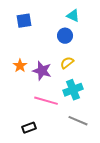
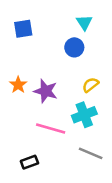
cyan triangle: (73, 16) -> (84, 22), turned 32
yellow semicircle: (67, 63) -> (91, 85), moved

